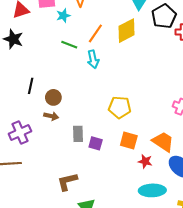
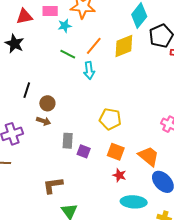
red star: (145, 161) -> (119, 175), moved

